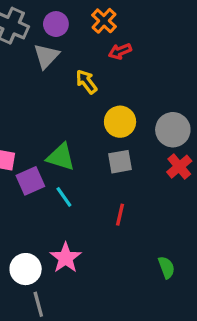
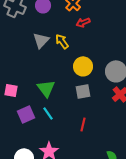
gray triangle: (46, 56) -> (41, 40), moved
green triangle: (61, 157) -> (46, 88), turned 36
purple square: (30, 181) -> (26, 114), moved

